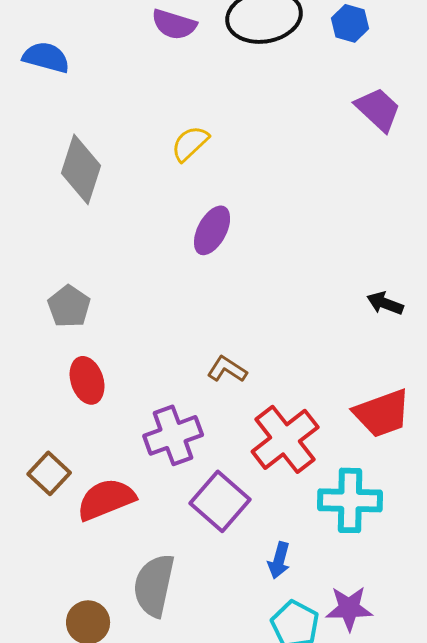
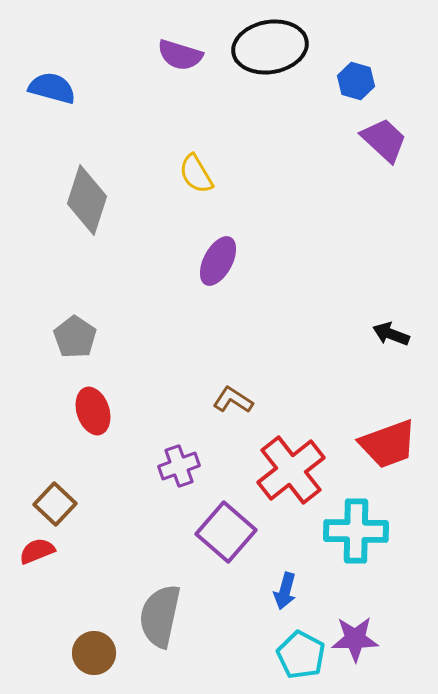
blue hexagon: (350, 23) -> (356, 81), moved
yellow semicircle: (190, 143) -> (196, 174), turned -78
purple cross: (173, 435) -> (179, 466), size x0.7
red semicircle: (106, 499) -> (37, 551), moved, size x0.6

